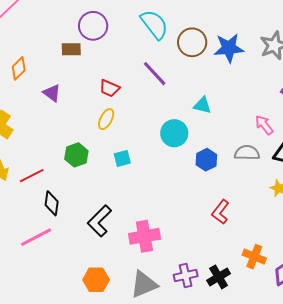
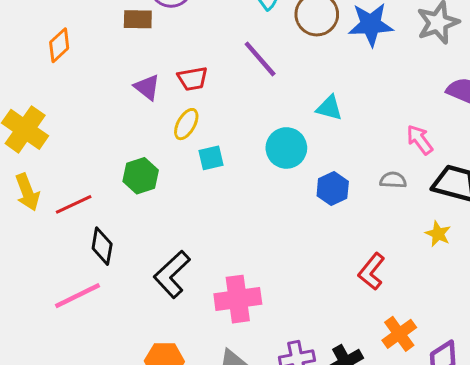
red trapezoid: (109, 88) -> (193, 79), turned -35
purple triangle: (52, 93) -> (147, 87), moved
gray semicircle: (247, 153) -> (393, 180), size x0.7
cyan square: (122, 158) -> (211, 158), moved
red L-shape: (220, 212) -> (372, 271), moved
orange cross: (254, 257) -> (399, 334), turned 30

